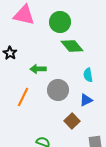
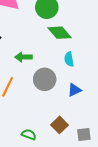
cyan semicircle: (88, 75) -> (69, 59), moved
brown square: (72, 121) -> (60, 125), moved

